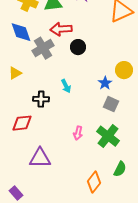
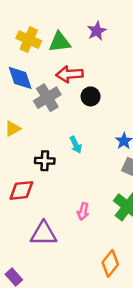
pink arrow: (78, 133) -> (83, 211), moved

